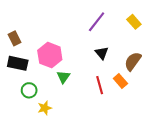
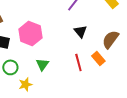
green triangle: (63, 77) -> (42, 64), moved

